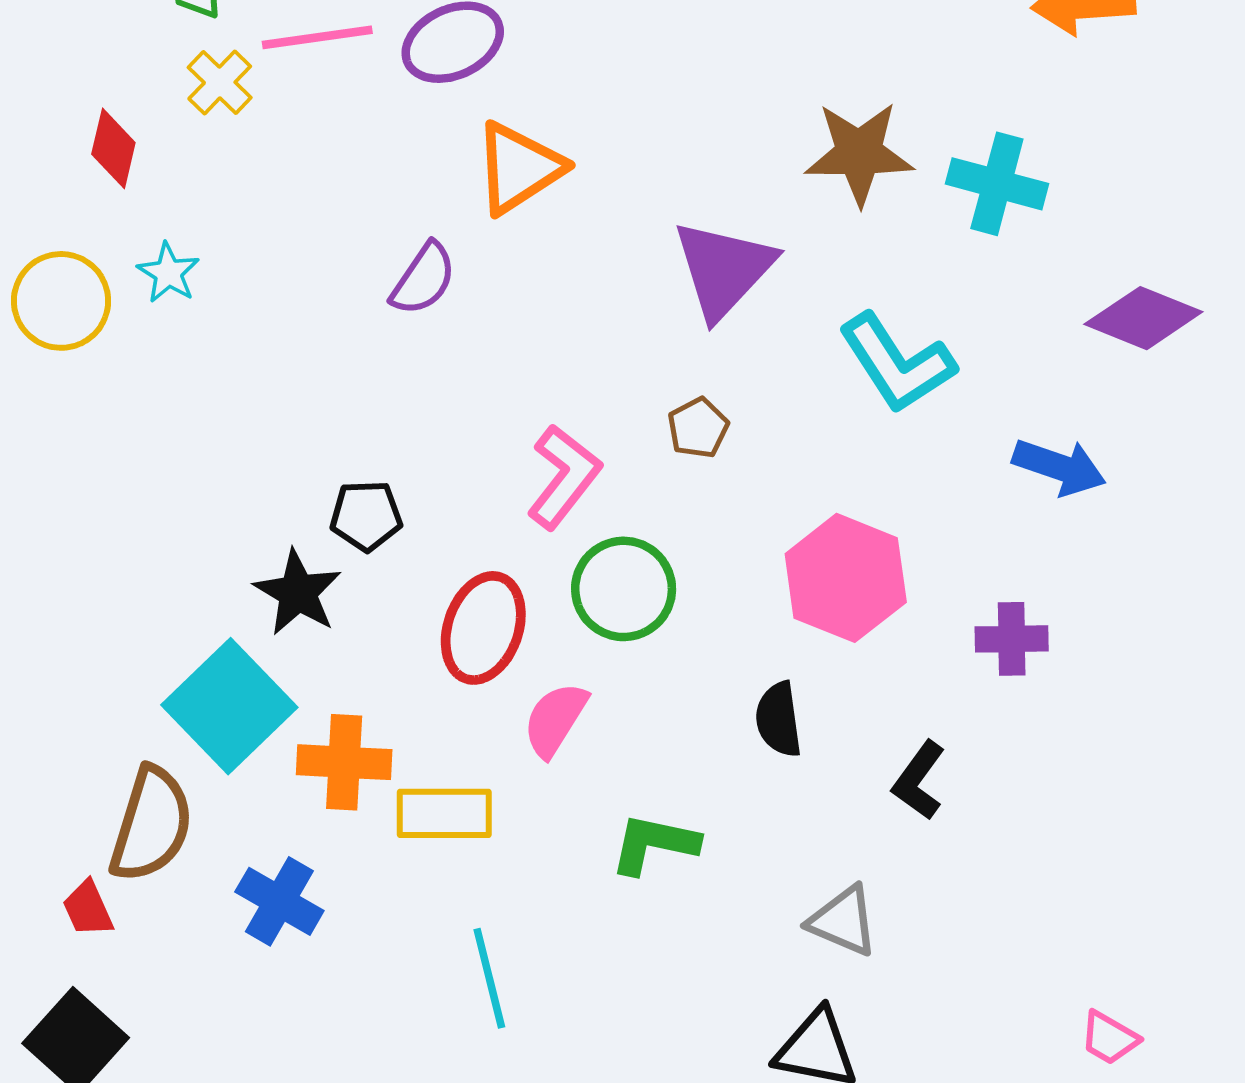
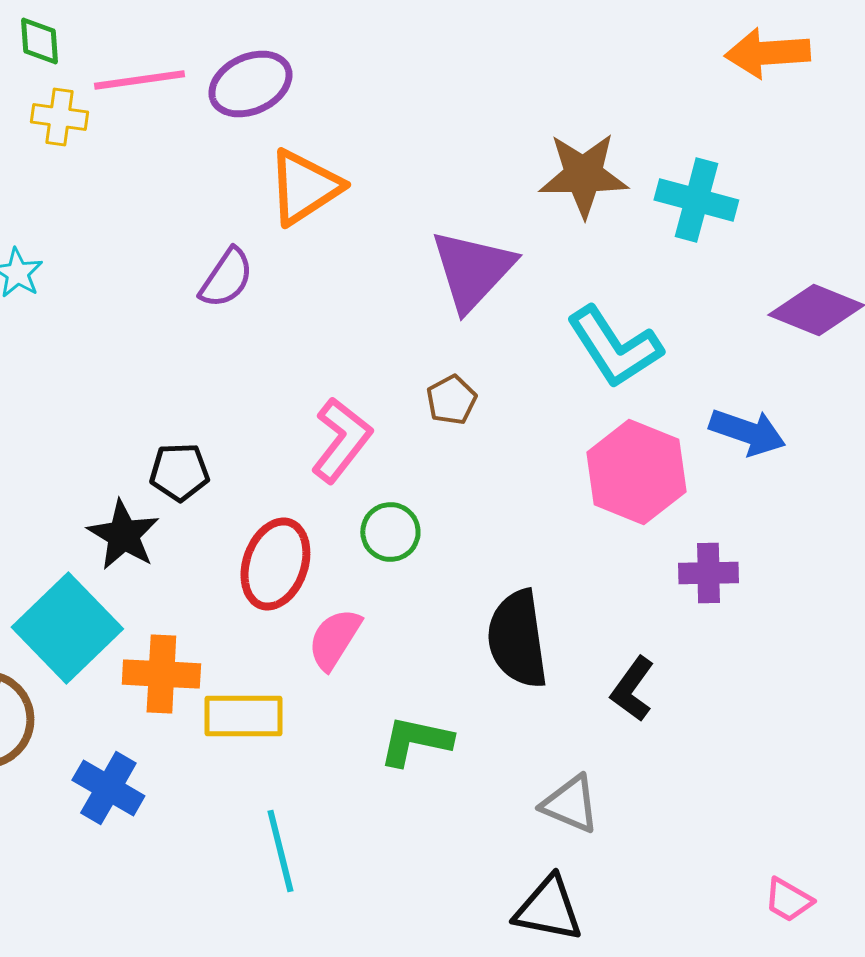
yellow cross: (220, 82) -> (59, 117), turned -36
pink hexagon: (846, 578) -> (636, 472), moved
green circle: (624, 589) -> (390, 532), size x0.7
black semicircle: (779, 719) -> (517, 639), size x1.6

